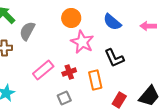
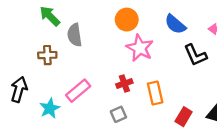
gray semicircle: (27, 31) -> (75, 35), turned -36
black L-shape: (114, 58) -> (195, 55), moved
pink rectangle: (43, 70) -> (78, 91), moved

